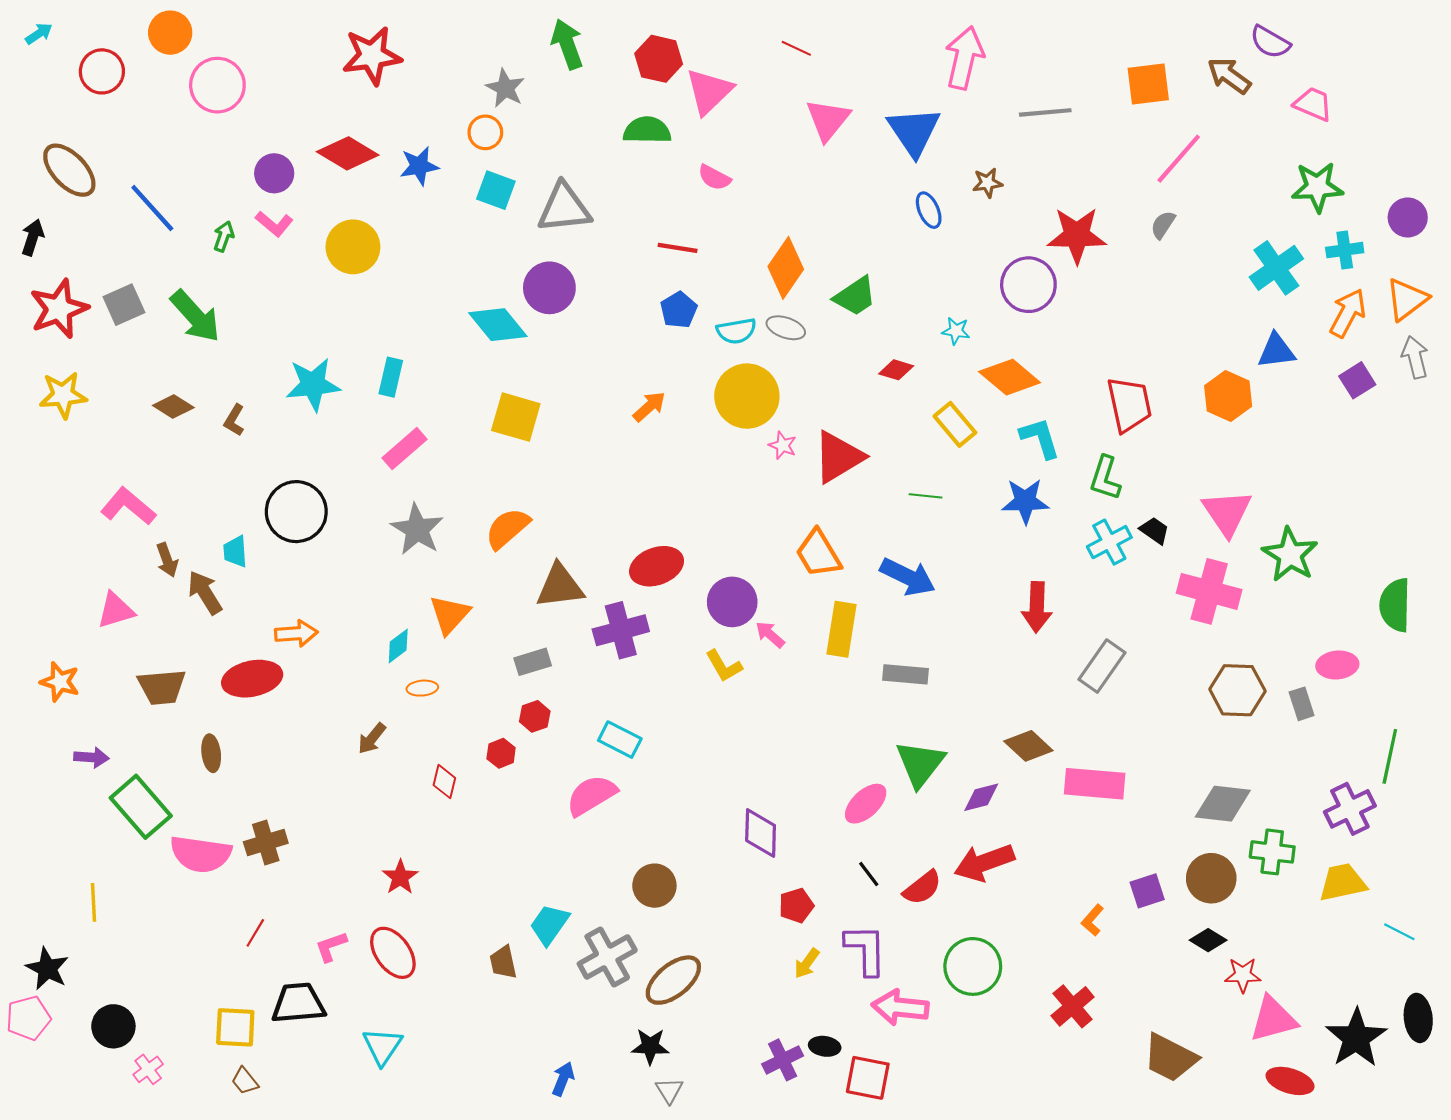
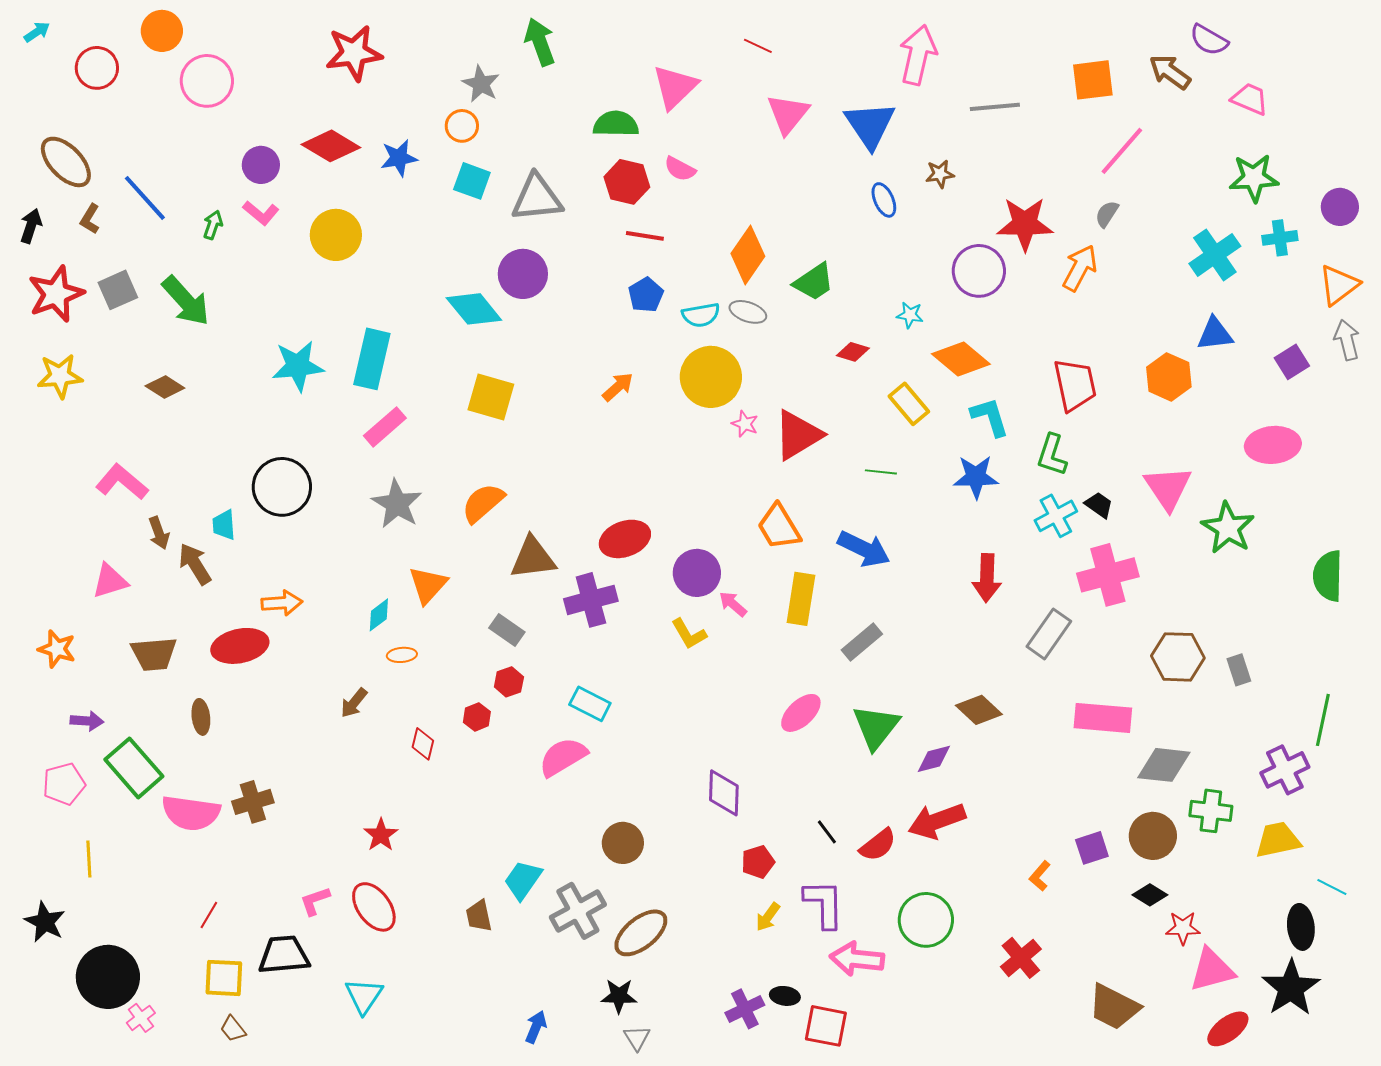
red hexagon: (659, 59) -> (627, 182), moved
orange arrow: (1348, 313) -> (1080, 268), moved
cyan rectangle: (391, 377) -> (372, 359), size x1.6
brown L-shape: (234, 420) -> (90, 219), moved
pink cross: (1209, 591) -> (1108, 575), moved, turned -30
gray rectangle: (533, 662) -> (507, 630), turned 52
pink ellipse: (1337, 665) -> (1273, 445), moved, size x1.4
gray rectangle: (906, 674) -> (862, 642), turned -45
pink rectangle: (1095, 784) -> (1103, 718), moved
pink ellipse: (866, 804) -> (801, 713), moved
red line: (255, 933) -> (209, 915), moved
pink pentagon: (28, 1018) -> (64, 784), moved
black ellipse: (1418, 1018) -> (1301, 927), moved
black circle: (113, 1026) -> (108, 977), size x1.5
red ellipse: (1290, 1081) -> (1228, 1029), turned -54

